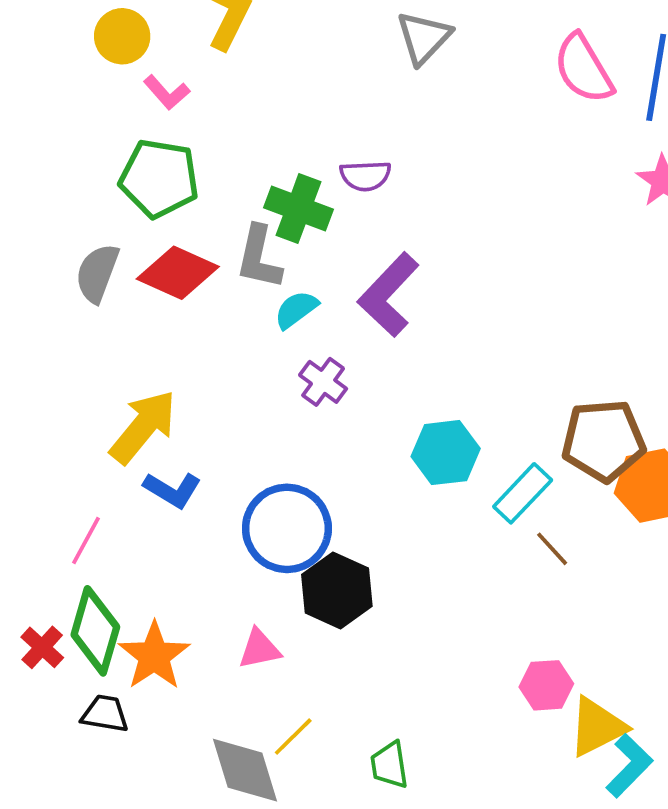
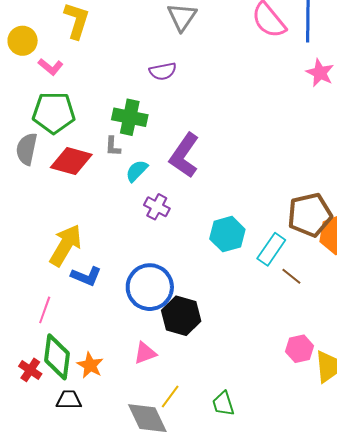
purple semicircle: (365, 176) -> (163, 71), moved
gray L-shape: (259, 257) -> (113, 146), size x0.6
gray semicircle: (97, 273) -> (27, 149), moved
orange star: (154, 656) -> (90, 365), size x0.7

